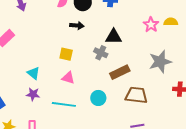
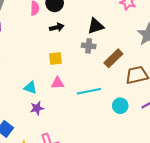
pink triangle: (68, 78) -> (58, 83), moved
cyan circle: (98, 98) -> (120, 106), moved
cyan line: (64, 104) -> (89, 91), moved

